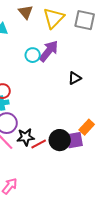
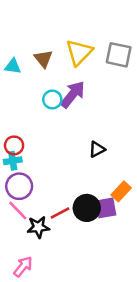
brown triangle: (26, 12) -> (43, 59), moved
black triangle: (75, 78) -> (97, 149), moved
black star: (26, 137) -> (38, 227), moved

